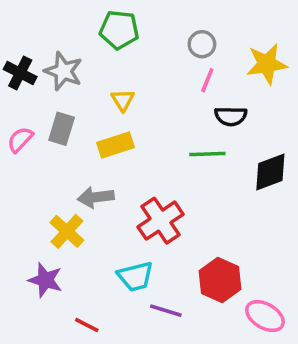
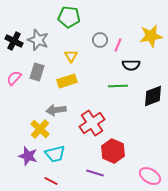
gray circle: (202, 44) -> (100, 40), moved
cyan trapezoid: (135, 276) -> (55, 154), moved
red hexagon: (220, 280) -> (113, 151), moved

